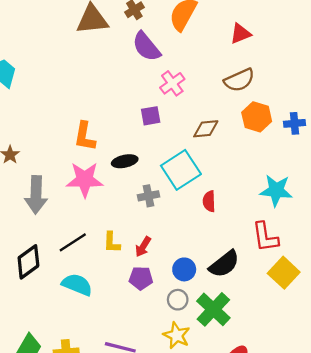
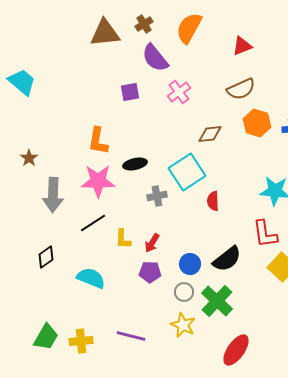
purple square: (151, 116) -> (130, 92), moved
black line: (73, 242) -> (93, 223), moved
black diamond: (28, 262) -> (46, 257), size x0.7

